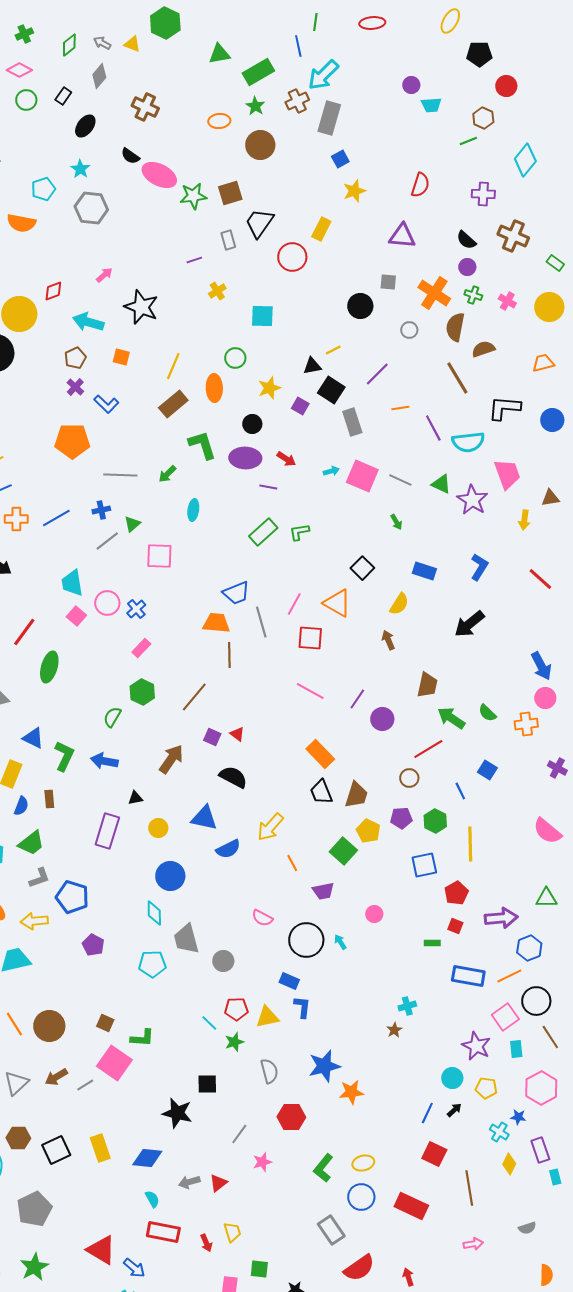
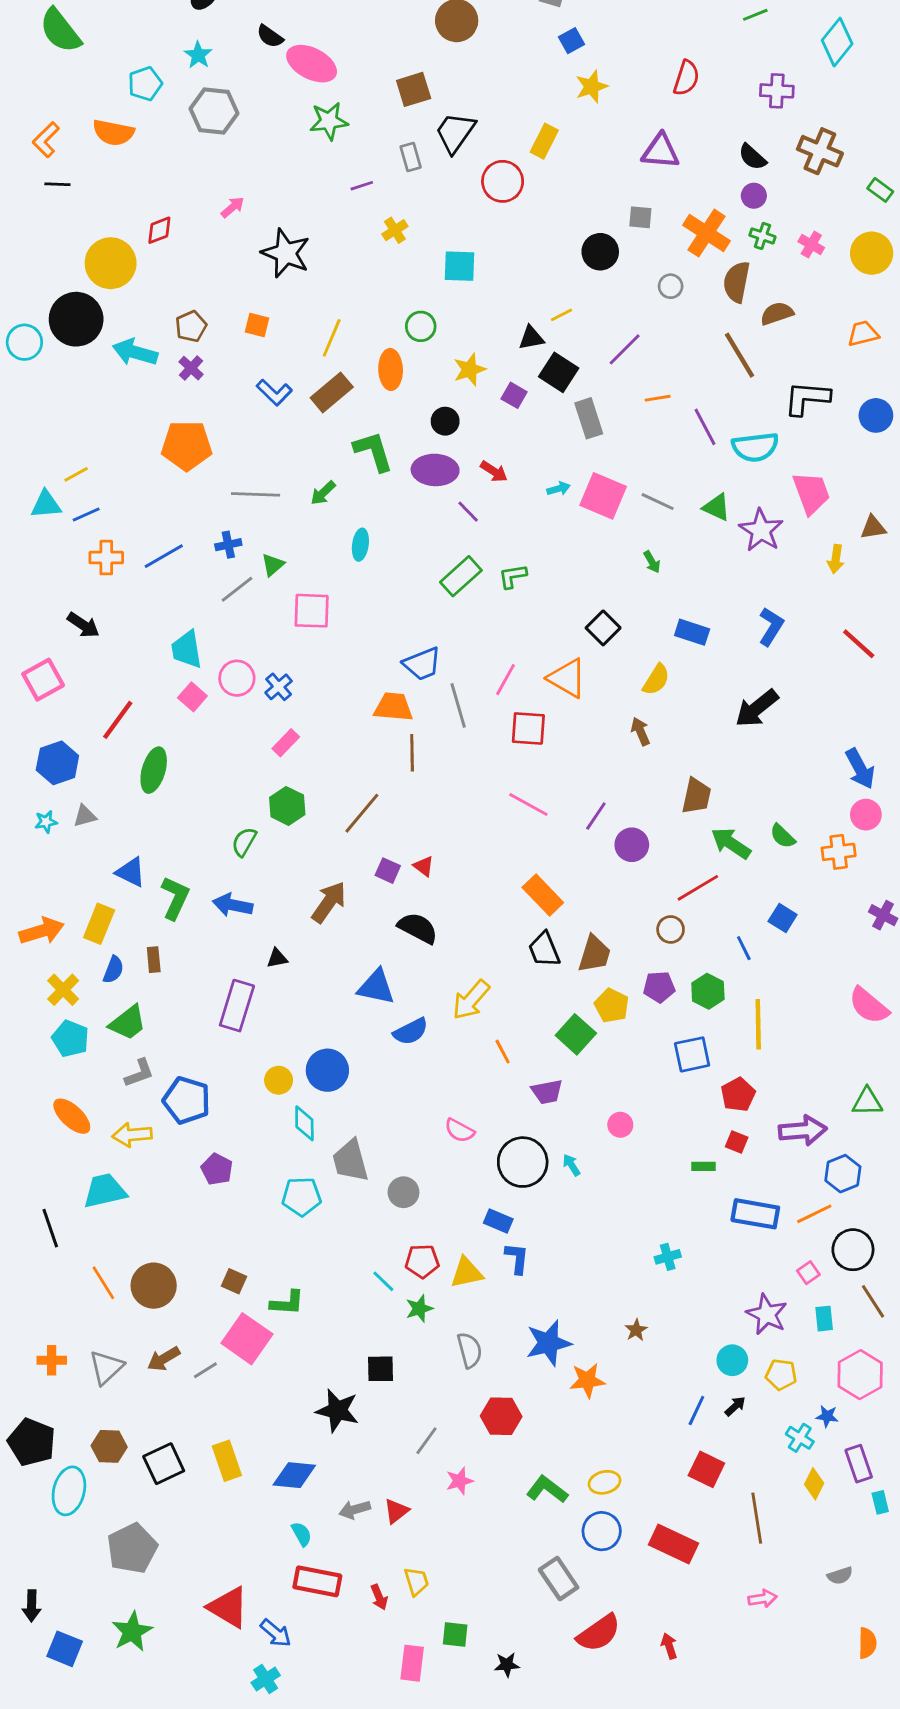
green star: (193, 196) -> (329, 121), moved
cyan arrow: (88, 322) -> (135, 352), moved
blue L-shape: (106, 404) -> (274, 392), moved
purple line: (268, 487) -> (468, 512), turned 36
yellow circle: (158, 828) -> (279, 1080), moved
pink square: (505, 1017) -> (808, 1273), size x0.6
brown star: (394, 1030) -> (636, 1330), moved
green L-shape: (323, 1168) -> (547, 1489), turned 88

